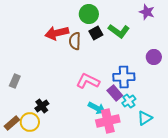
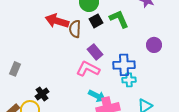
green L-shape: (119, 31) -> (119, 19), turned -150
red arrow: (57, 33) -> (57, 21), turned 30
purple rectangle: (115, 93) -> (95, 52), moved
cyan cross: (129, 101) -> (129, 80), moved, turned 32

